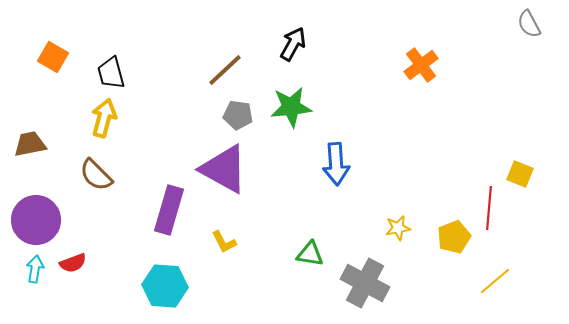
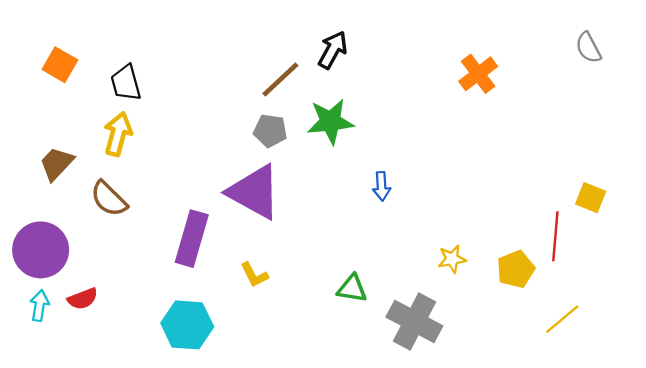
gray semicircle: (529, 24) -> (588, 48), moved
brown line: (225, 70) -> (280, 79), moved
brown trapezoid: (30, 144) -> (57, 164), moved, turned -36
blue arrow: (336, 164) -> (382, 186), size x0.6

